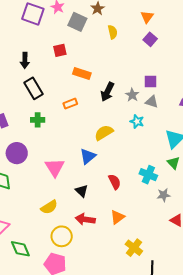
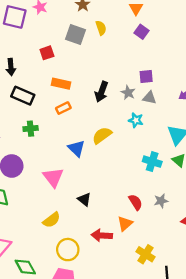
gray square: (77, 22) -> (75, 34), moved
orange rectangle: (82, 73) -> (61, 84), moved
black rectangle: (33, 88) -> (23, 96), turned -30
blue triangle: (88, 156) -> (76, 148), moved, turned -30
cyan cross: (148, 175) -> (152, 162), moved
red semicircle: (115, 182) -> (135, 202), moved
gray star: (164, 195) -> (161, 201), moved
red arrow: (85, 219) -> (102, 235), moved

